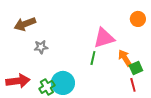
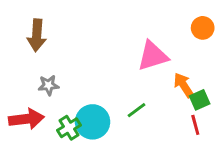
brown arrow: (25, 24) -> (37, 35), turned -65
gray star: (41, 47) -> (48, 85), moved
green line: (93, 58) -> (137, 110), moved, turned 40

